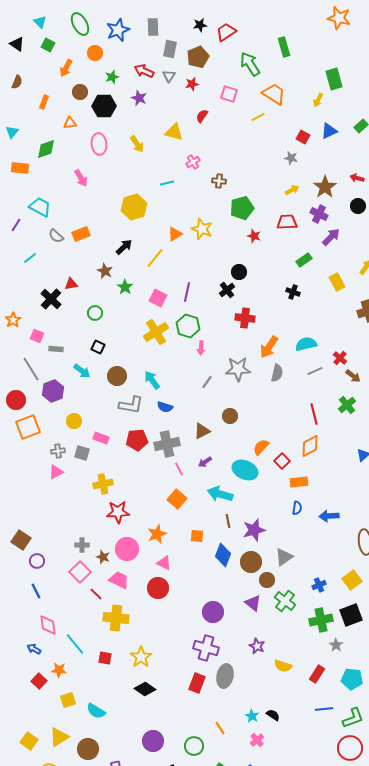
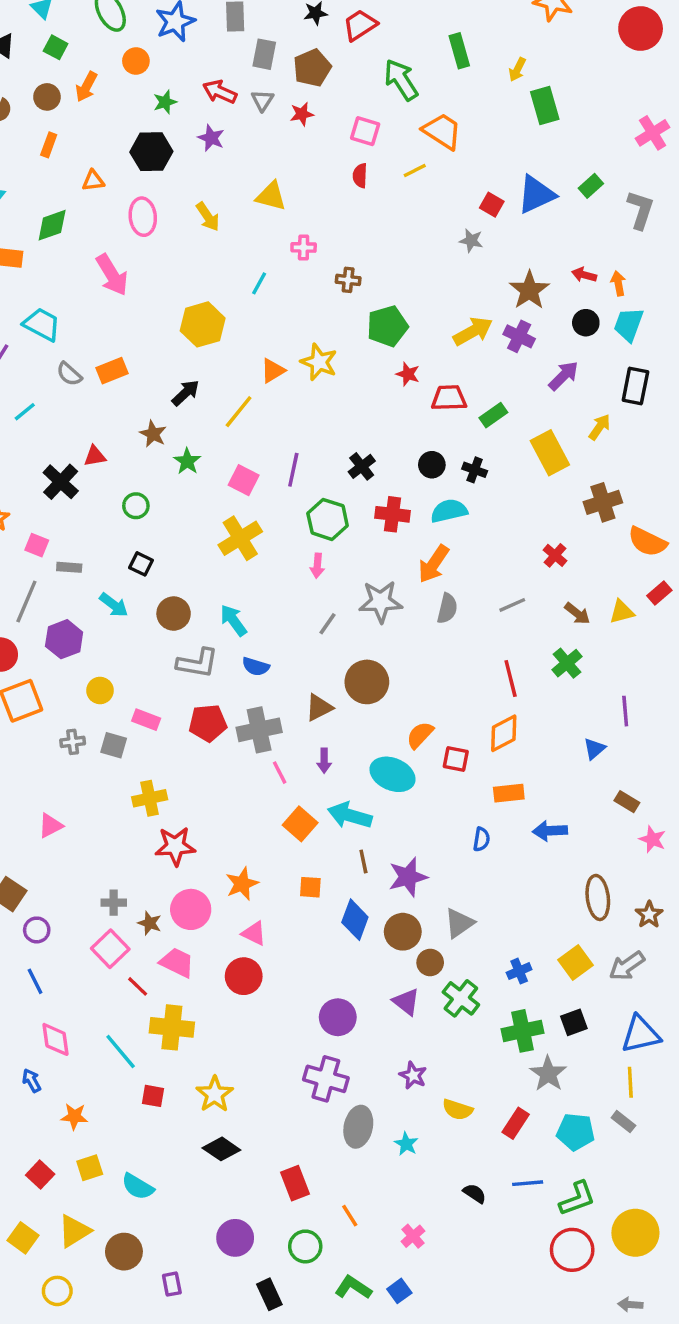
brown circle: (80, 92) -> (47, 97), moved
yellow arrow: (318, 100) -> (517, 70), moved
red semicircle: (202, 116) -> (360, 176), moved, turned -32
blue triangle: (329, 131) -> (536, 194), size x1.4
pink cross: (193, 162) -> (304, 247), turned 32
pink arrow: (81, 178) -> (112, 275), size x1.4
cyan line: (167, 183) -> (259, 283), turned -48
yellow arrow: (292, 190) -> (473, 331), moved, size x1.6
red trapezoid: (287, 222) -> (449, 398), moved
purple arrow: (331, 237) -> (564, 376), moved
black circle: (239, 272) -> (432, 465), moved
yellow rectangle: (337, 282) -> (550, 453), size x1.4
green hexagon: (188, 326) -> (328, 519), moved
cyan semicircle: (306, 344) -> (449, 511), moved
red cross: (340, 358) -> (555, 555), moved
gray line: (31, 369) -> (26, 602), turned 55
brown circle: (230, 416) -> (367, 682), size x1.6
red square: (282, 461) -> (456, 759), turned -35
purple arrow: (205, 462) -> (324, 761), turned -56
pink triangle: (56, 472) -> (50, 826), moved
orange rectangle: (299, 482) -> (509, 793), moved
orange square: (177, 499) -> (300, 824), moved
blue arrow: (329, 516) -> (550, 831), moved
black square: (351, 615) -> (574, 1022), size x0.7
cyan line: (75, 644) -> (121, 1051), moved
gray star: (336, 645) -> (548, 1074), size x1.5
blue arrow: (34, 649) -> (32, 1081), turned 32
red square: (39, 681) -> (40, 1175), moved
red rectangle: (197, 683) -> (295, 1183), moved, turned -42
black semicircle: (273, 715) -> (475, 1193), moved
cyan star: (252, 716) -> (406, 1144), moved

